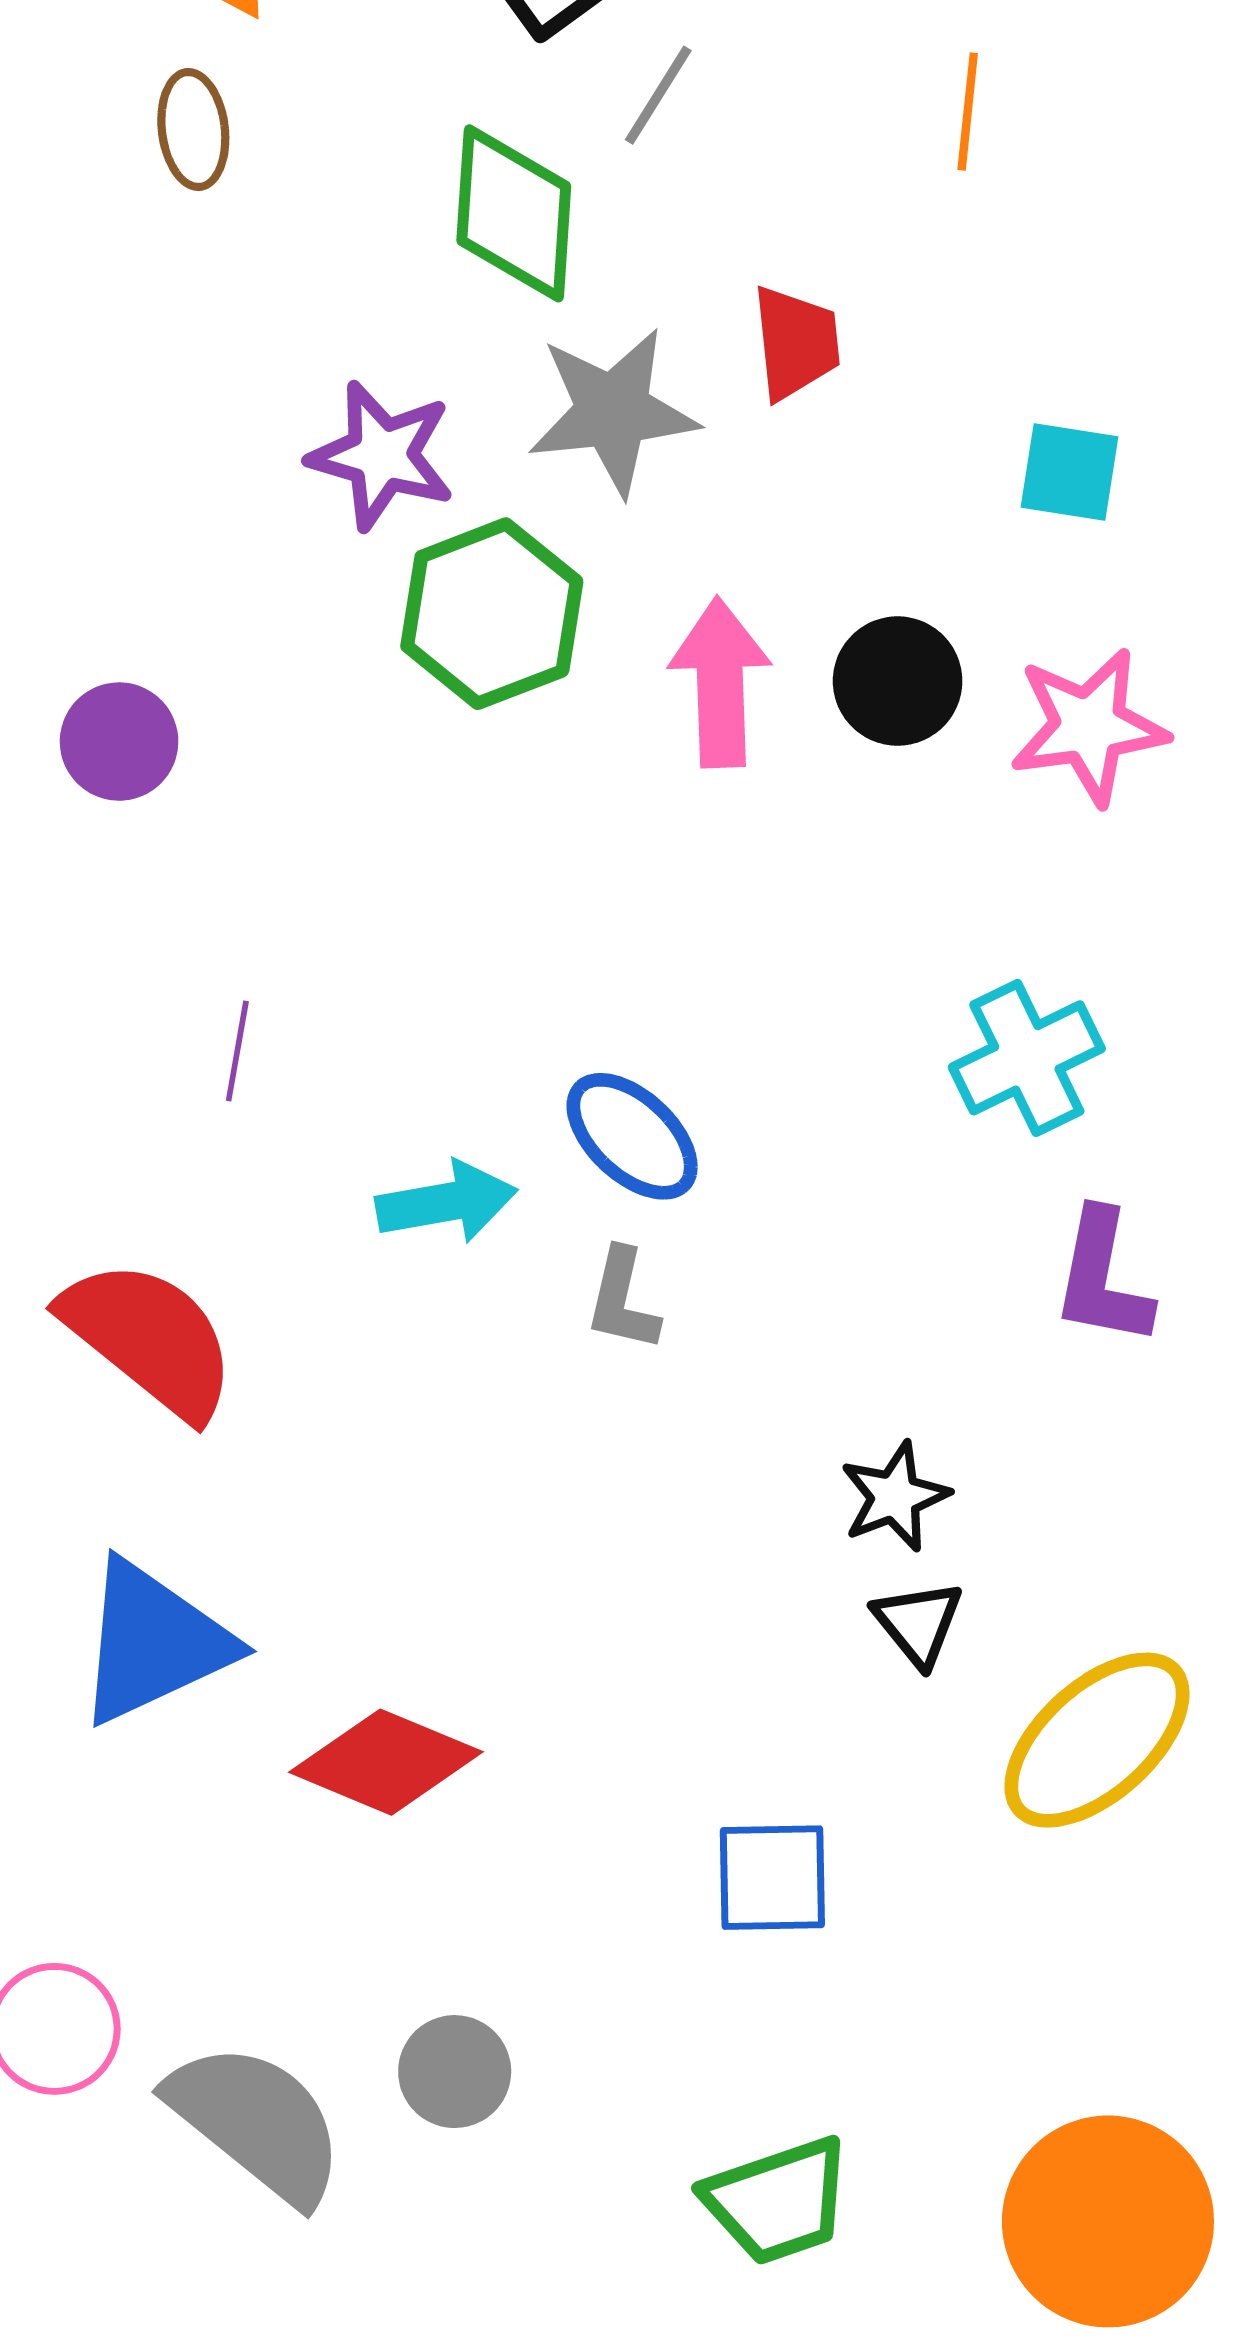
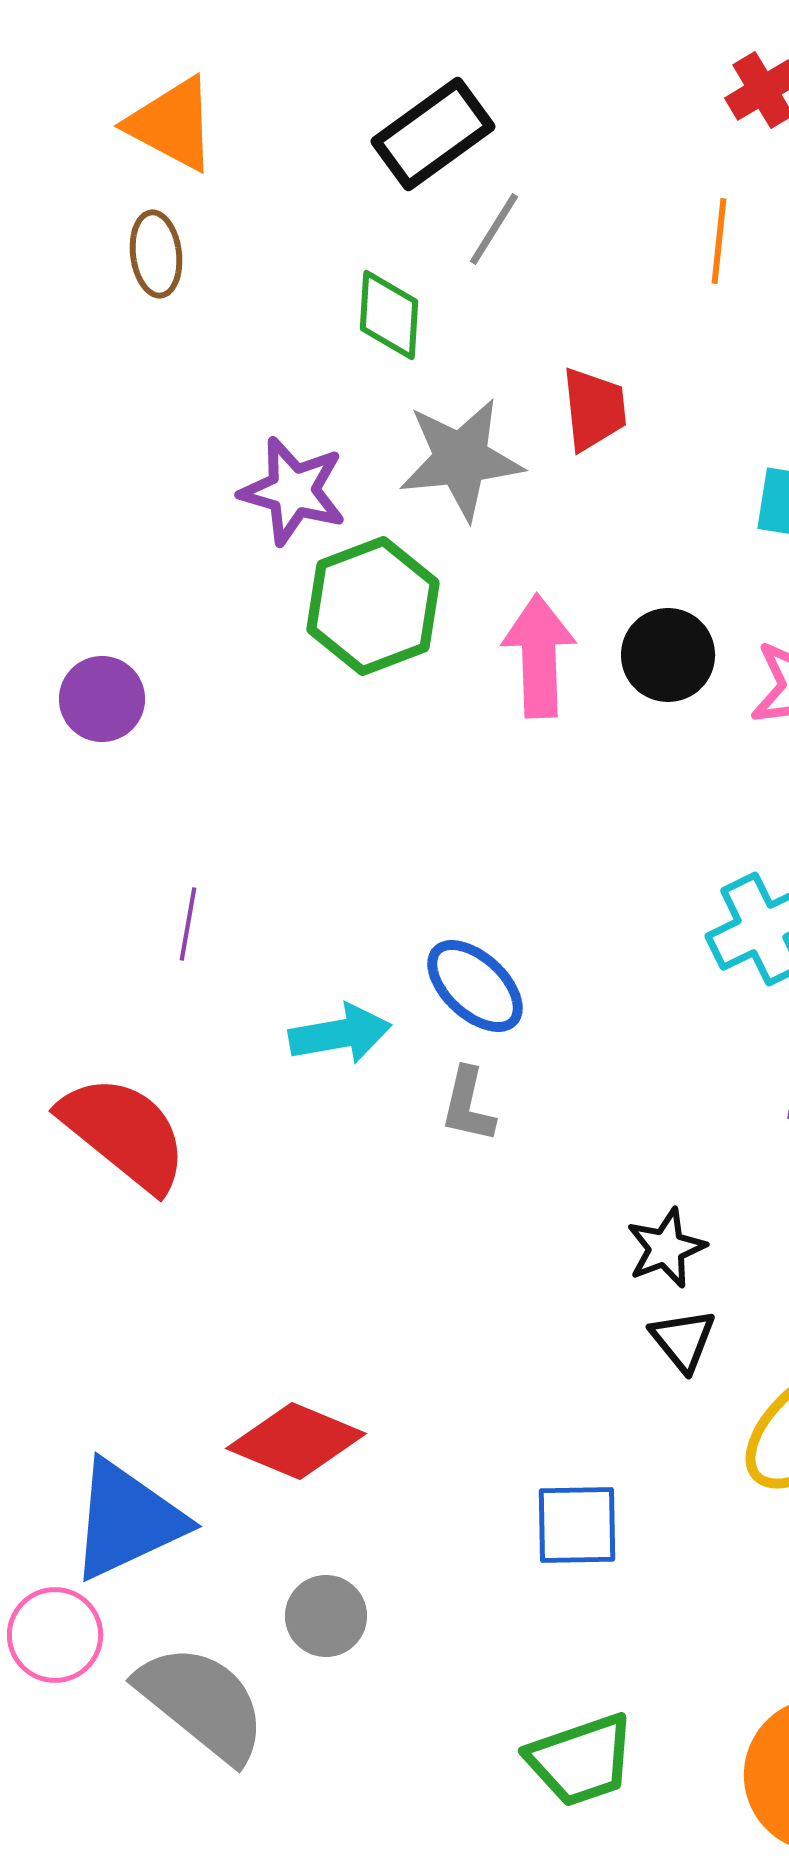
green diamond: (514, 213) -> (389, 315), size x0.7
blue triangle: (153, 1642) -> (127, 1520), moved
gray circle: (455, 2072) -> (326, 1616), moved

